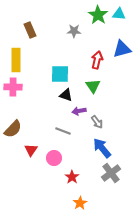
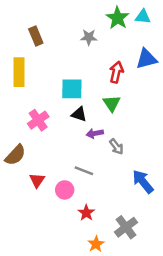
pink cross: (13, 87) -> (38, 120), moved, turned -36
gray line: (63, 131) -> (84, 171), moved
blue arrow: (102, 148) -> (143, 182), moved
gray cross: (111, 173) -> (126, 227), moved

